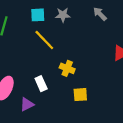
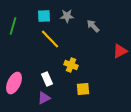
gray arrow: (100, 14) -> (93, 26), moved
purple triangle: (27, 104) -> (44, 98), moved

